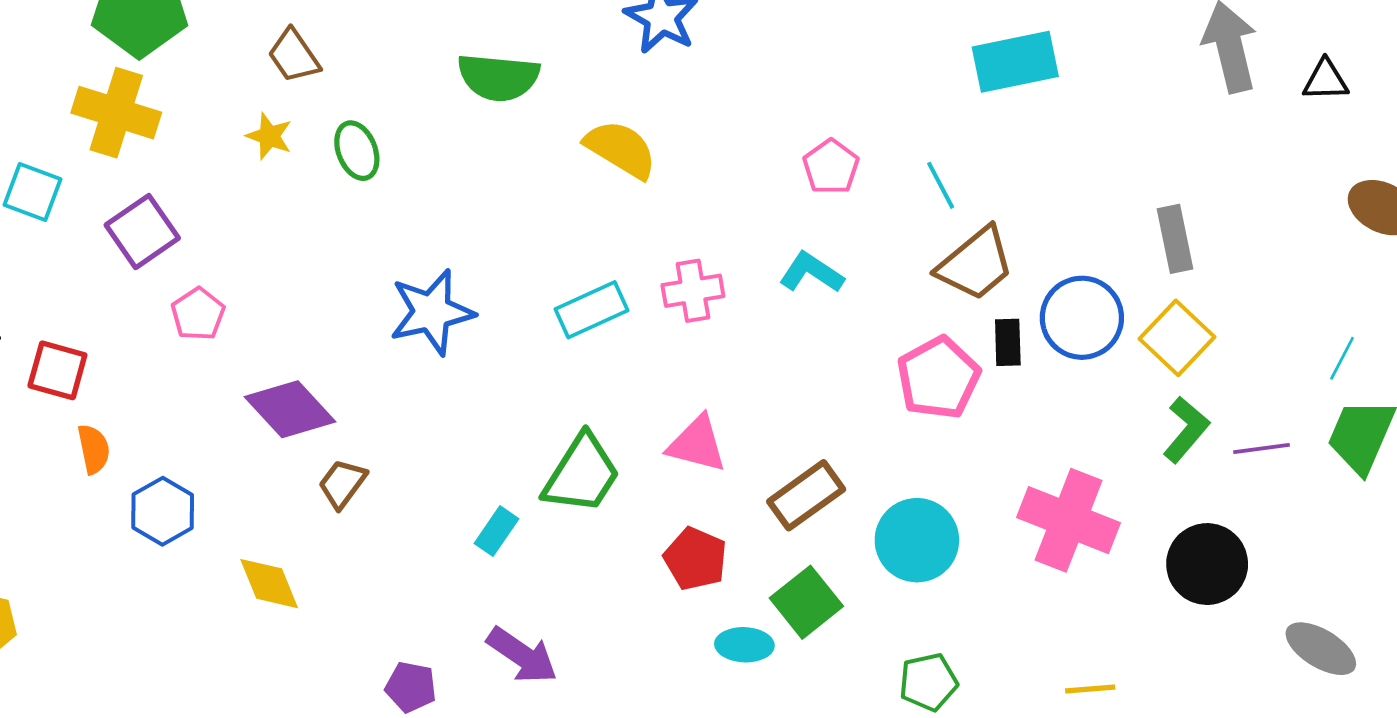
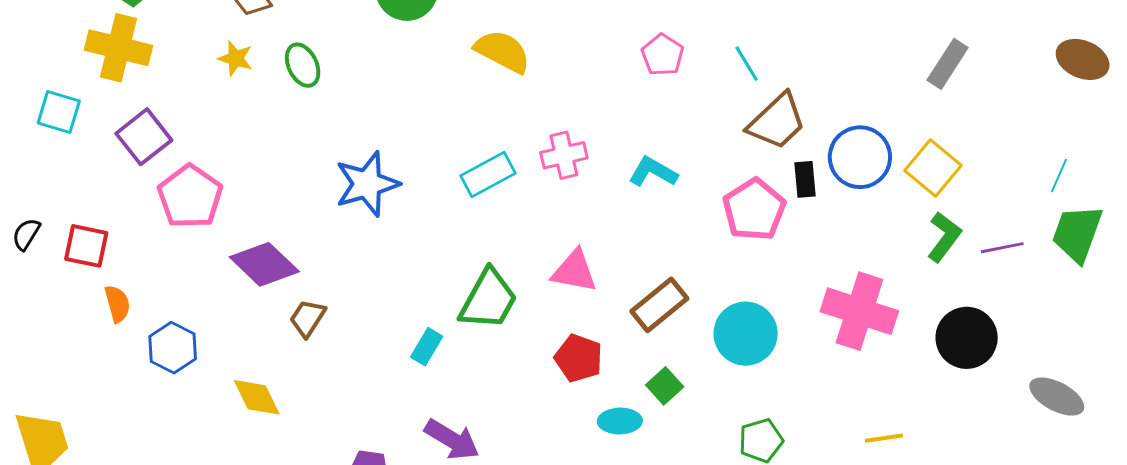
gray rectangle: (1175, 239) -> (948, 64), moved, turned 48
cyan L-shape: (811, 273) -> (653, 172), moved
pink pentagon: (198, 314) -> (190, 197), size x1.6
green square: (806, 602) -> (665, 386), size x0.7

